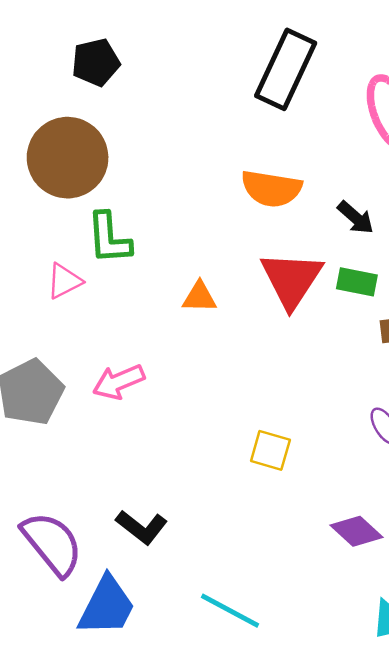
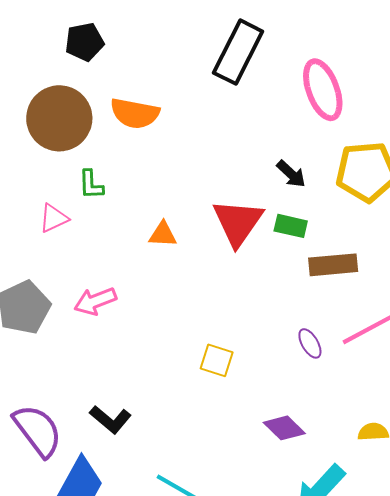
orange semicircle: (271, 189) -> (135, 113), moved
green L-shape: (109, 238) -> (91, 185), size x0.7

